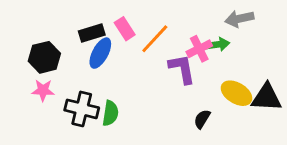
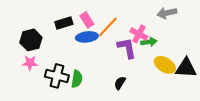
green arrow: (218, 44) -> (149, 42), moved
pink cross: (199, 49) -> (139, 34), turned -36
blue ellipse: (100, 53) -> (87, 37), moved, turned 55
black semicircle: (202, 119) -> (120, 83), moved

